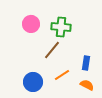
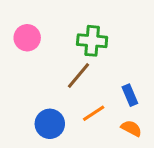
pink circle: (31, 24) -> (27, 38), moved
blue rectangle: (86, 63) -> (130, 95), turned -32

